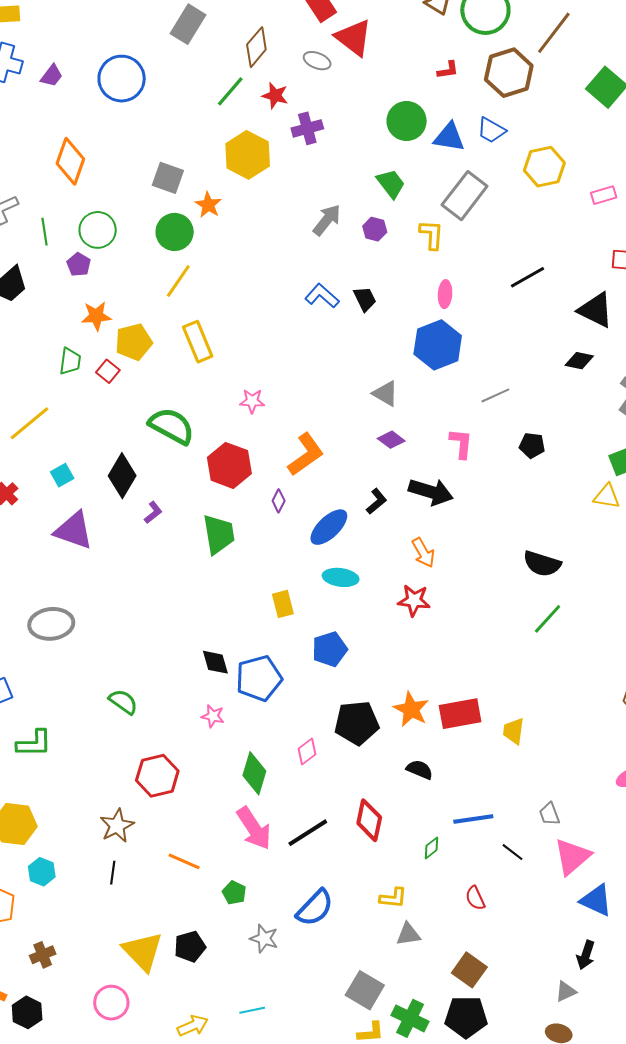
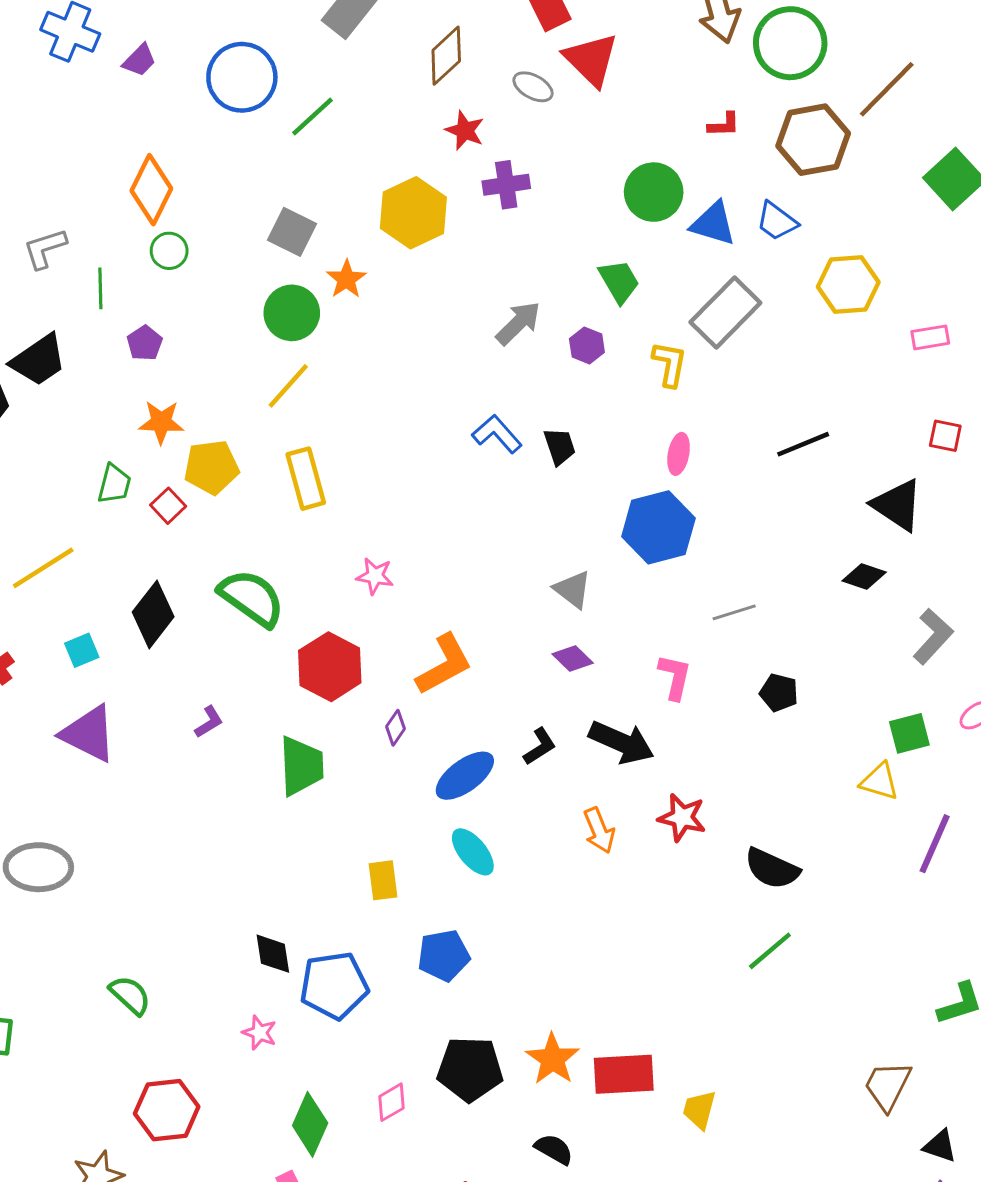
green line: (230, 91) -> (312, 116), moved
green circle: (98, 230) -> (169, 251), moved, size x0.7
black diamond: (122, 476) -> (153, 614), moved
cyan ellipse: (341, 577) -> (473, 852), turned 36
red star: (414, 600) -> (682, 818), moved

